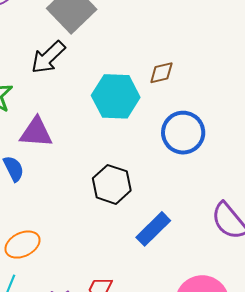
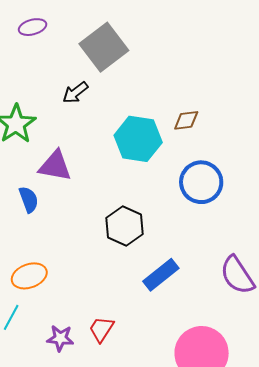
black arrow: (48, 57) -> (75, 93), size x0.7

